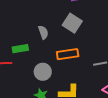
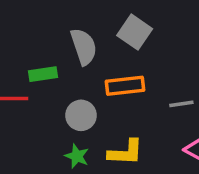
gray semicircle: (43, 32) -> (84, 47), size x1.5

